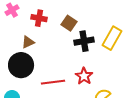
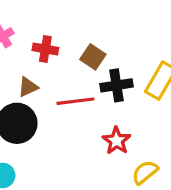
red line: (53, 82) -> (75, 101), moved

